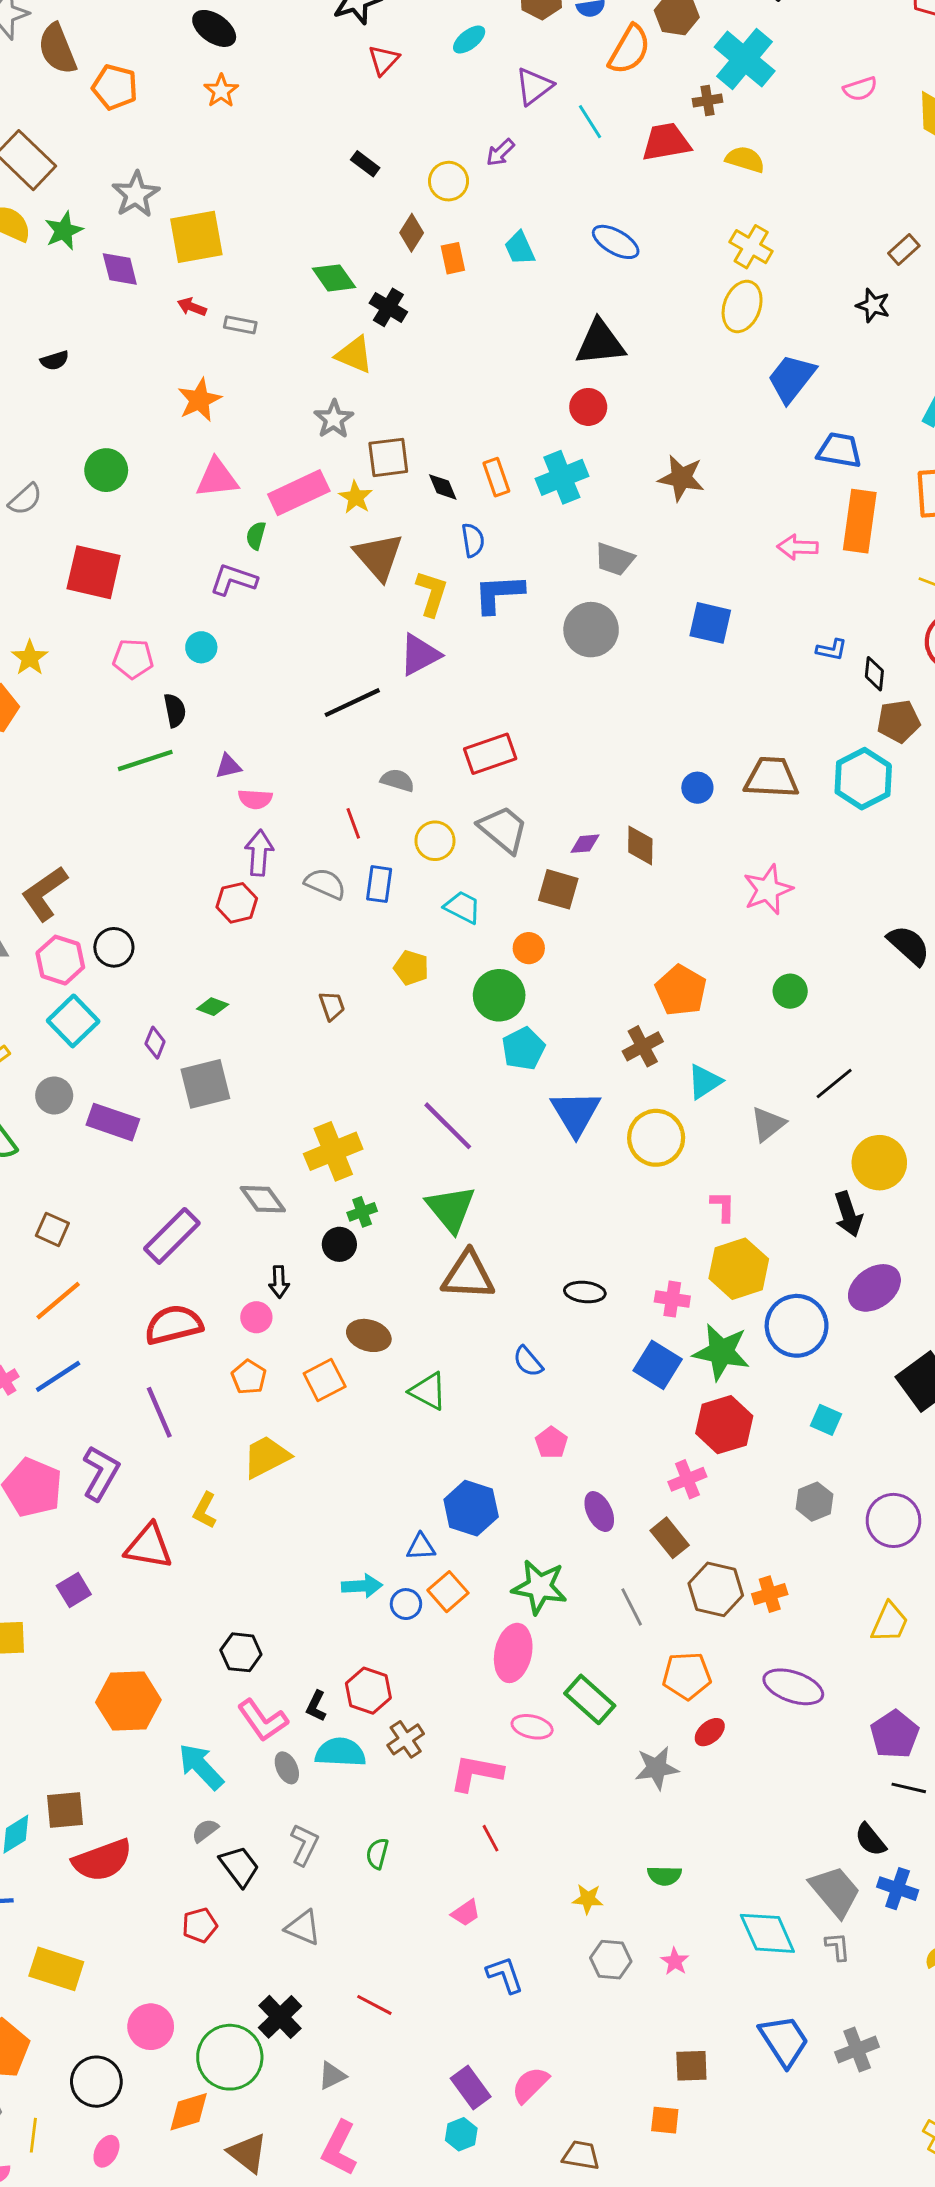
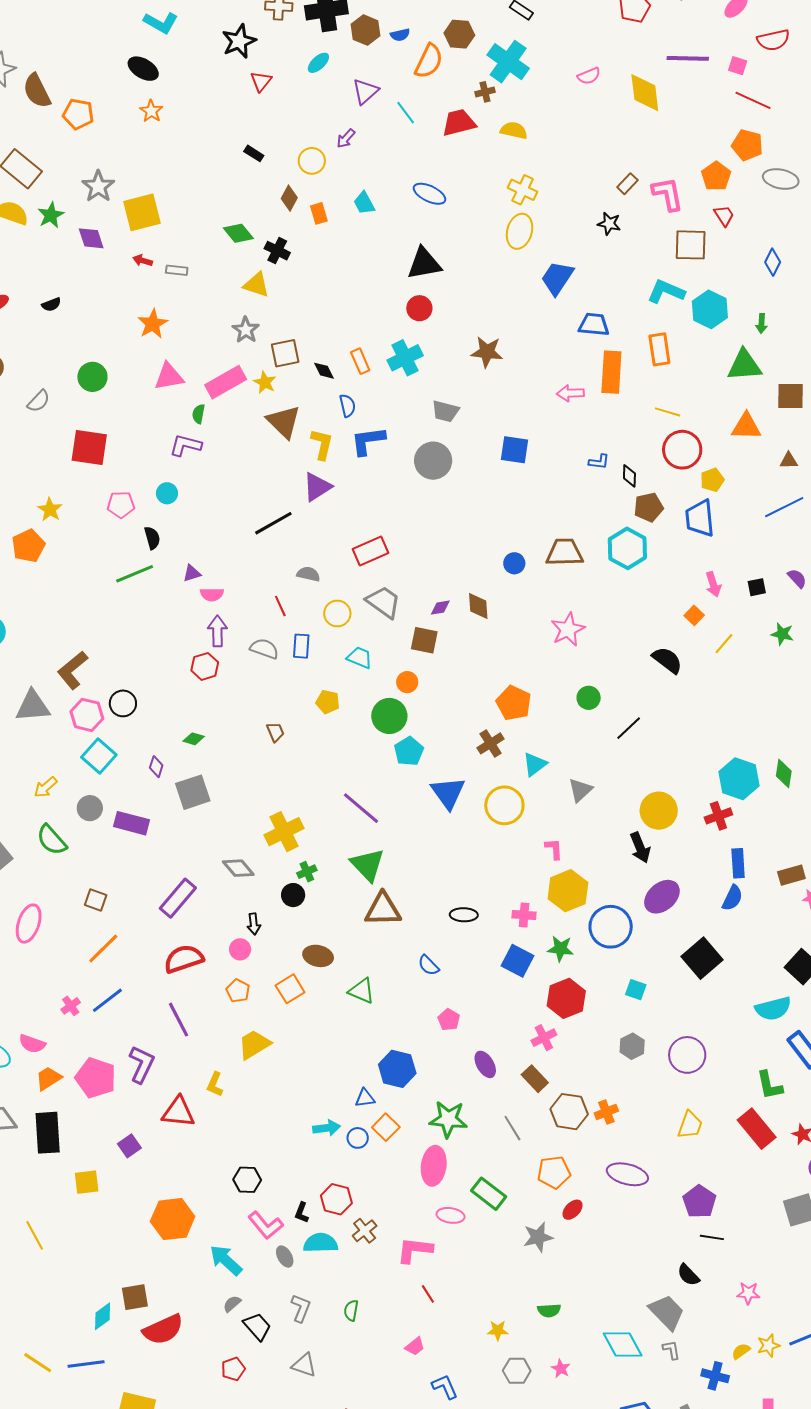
black line: (834, 1083) -> (629, 728), moved
green star: (721, 1352) -> (560, 949), size x0.7
blue cross: (898, 1889) -> (715, 1376), moved

